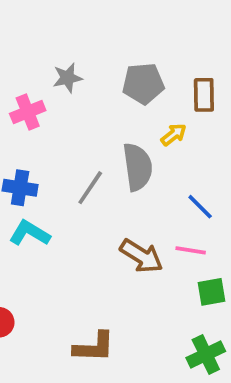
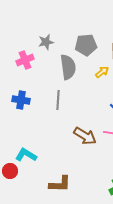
gray semicircle: (138, 167) -> (68, 67), moved
gray line: (90, 188) -> (58, 100), turned -30
cyan L-shape: (30, 233) -> (26, 155), moved

